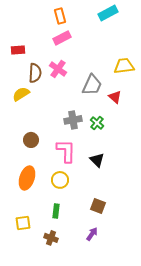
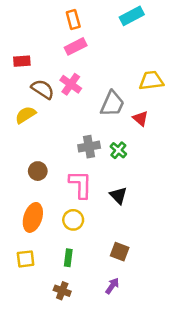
brown semicircle: (35, 73) -> (43, 89), turned -60
yellow square: (23, 223) -> (26, 259), moved

